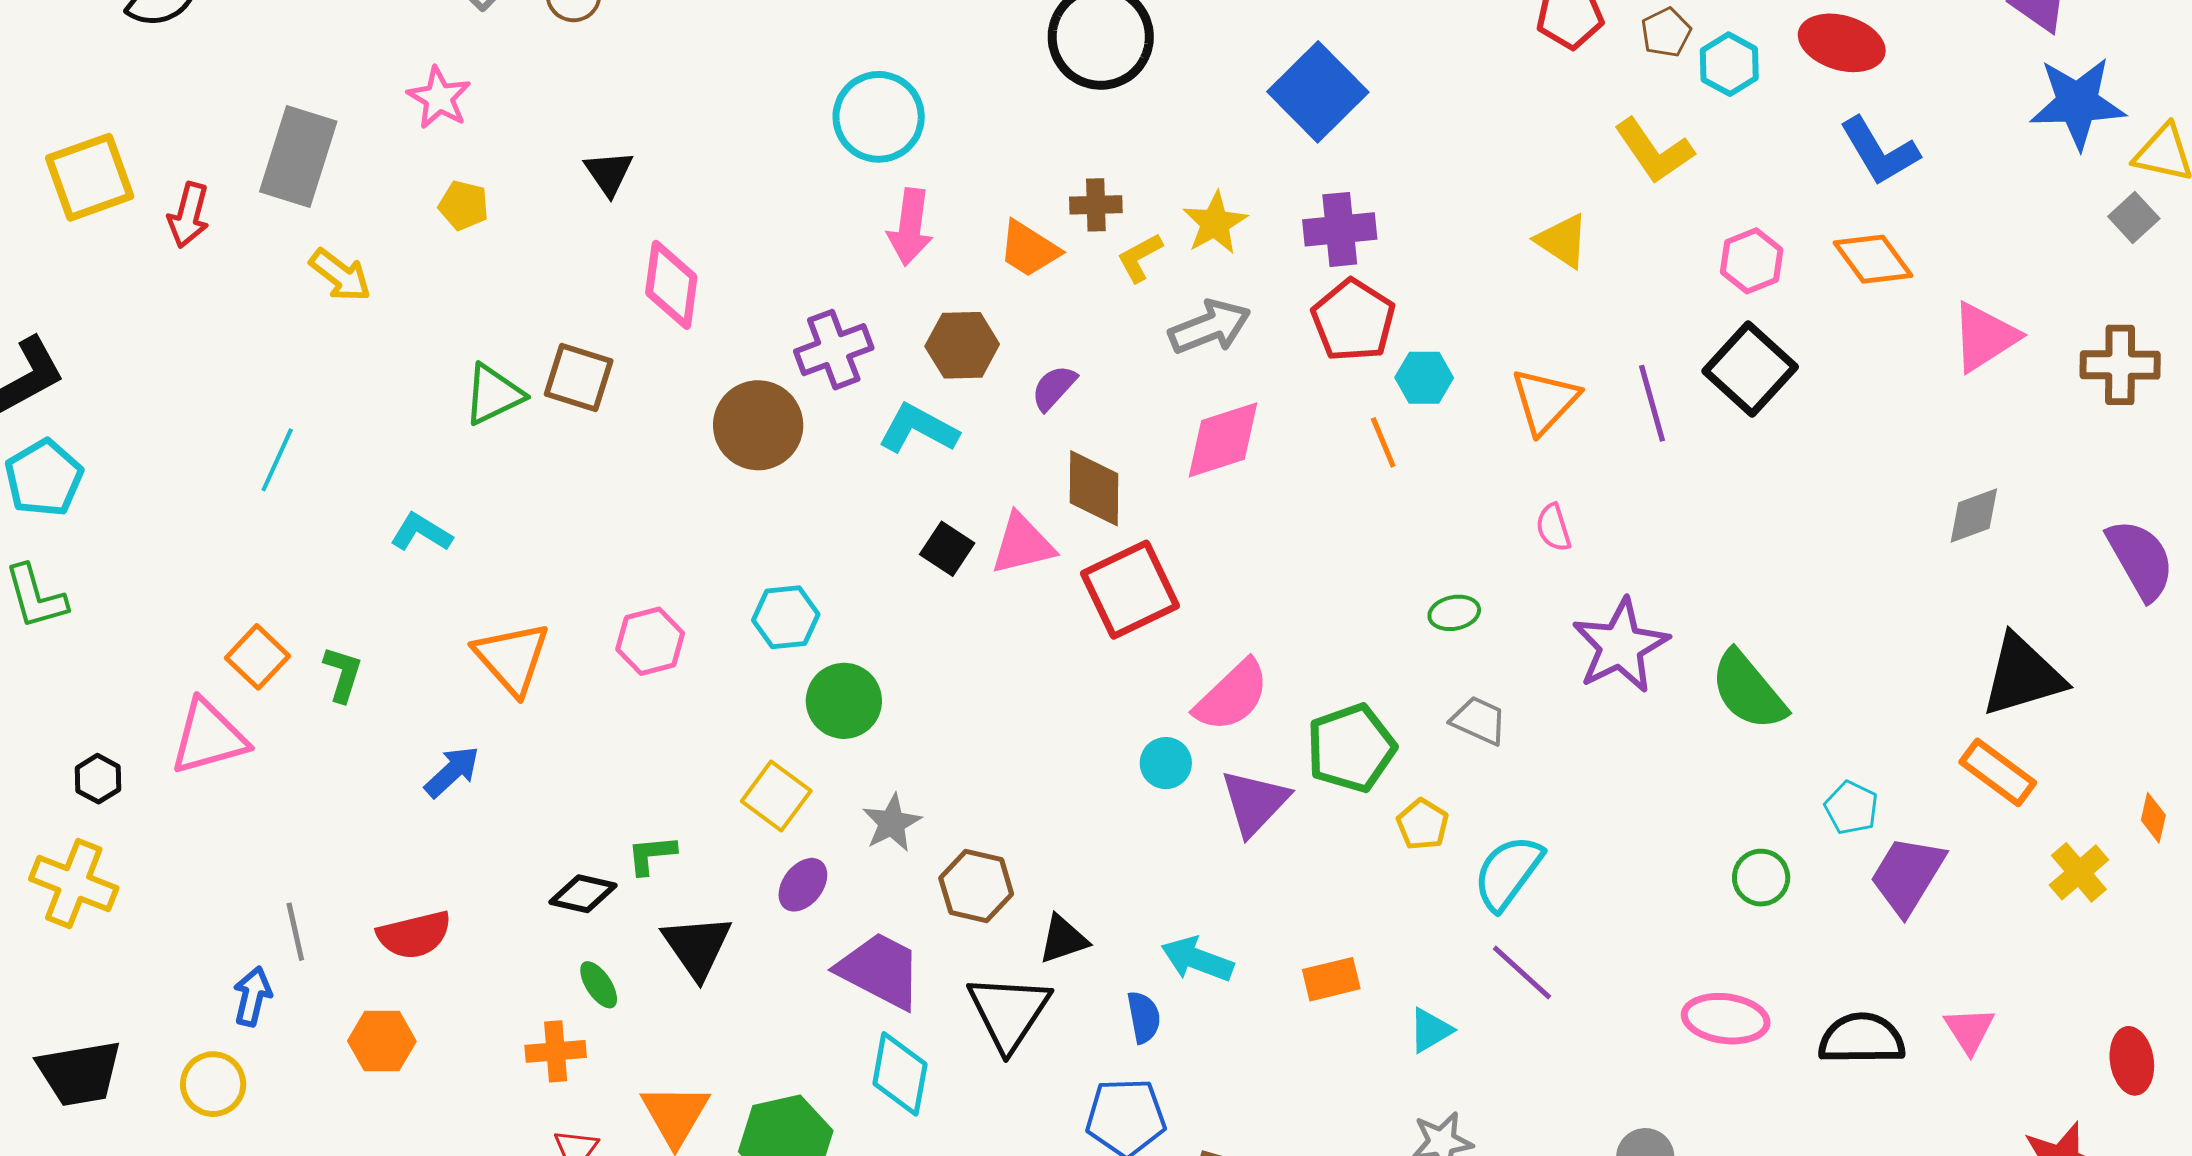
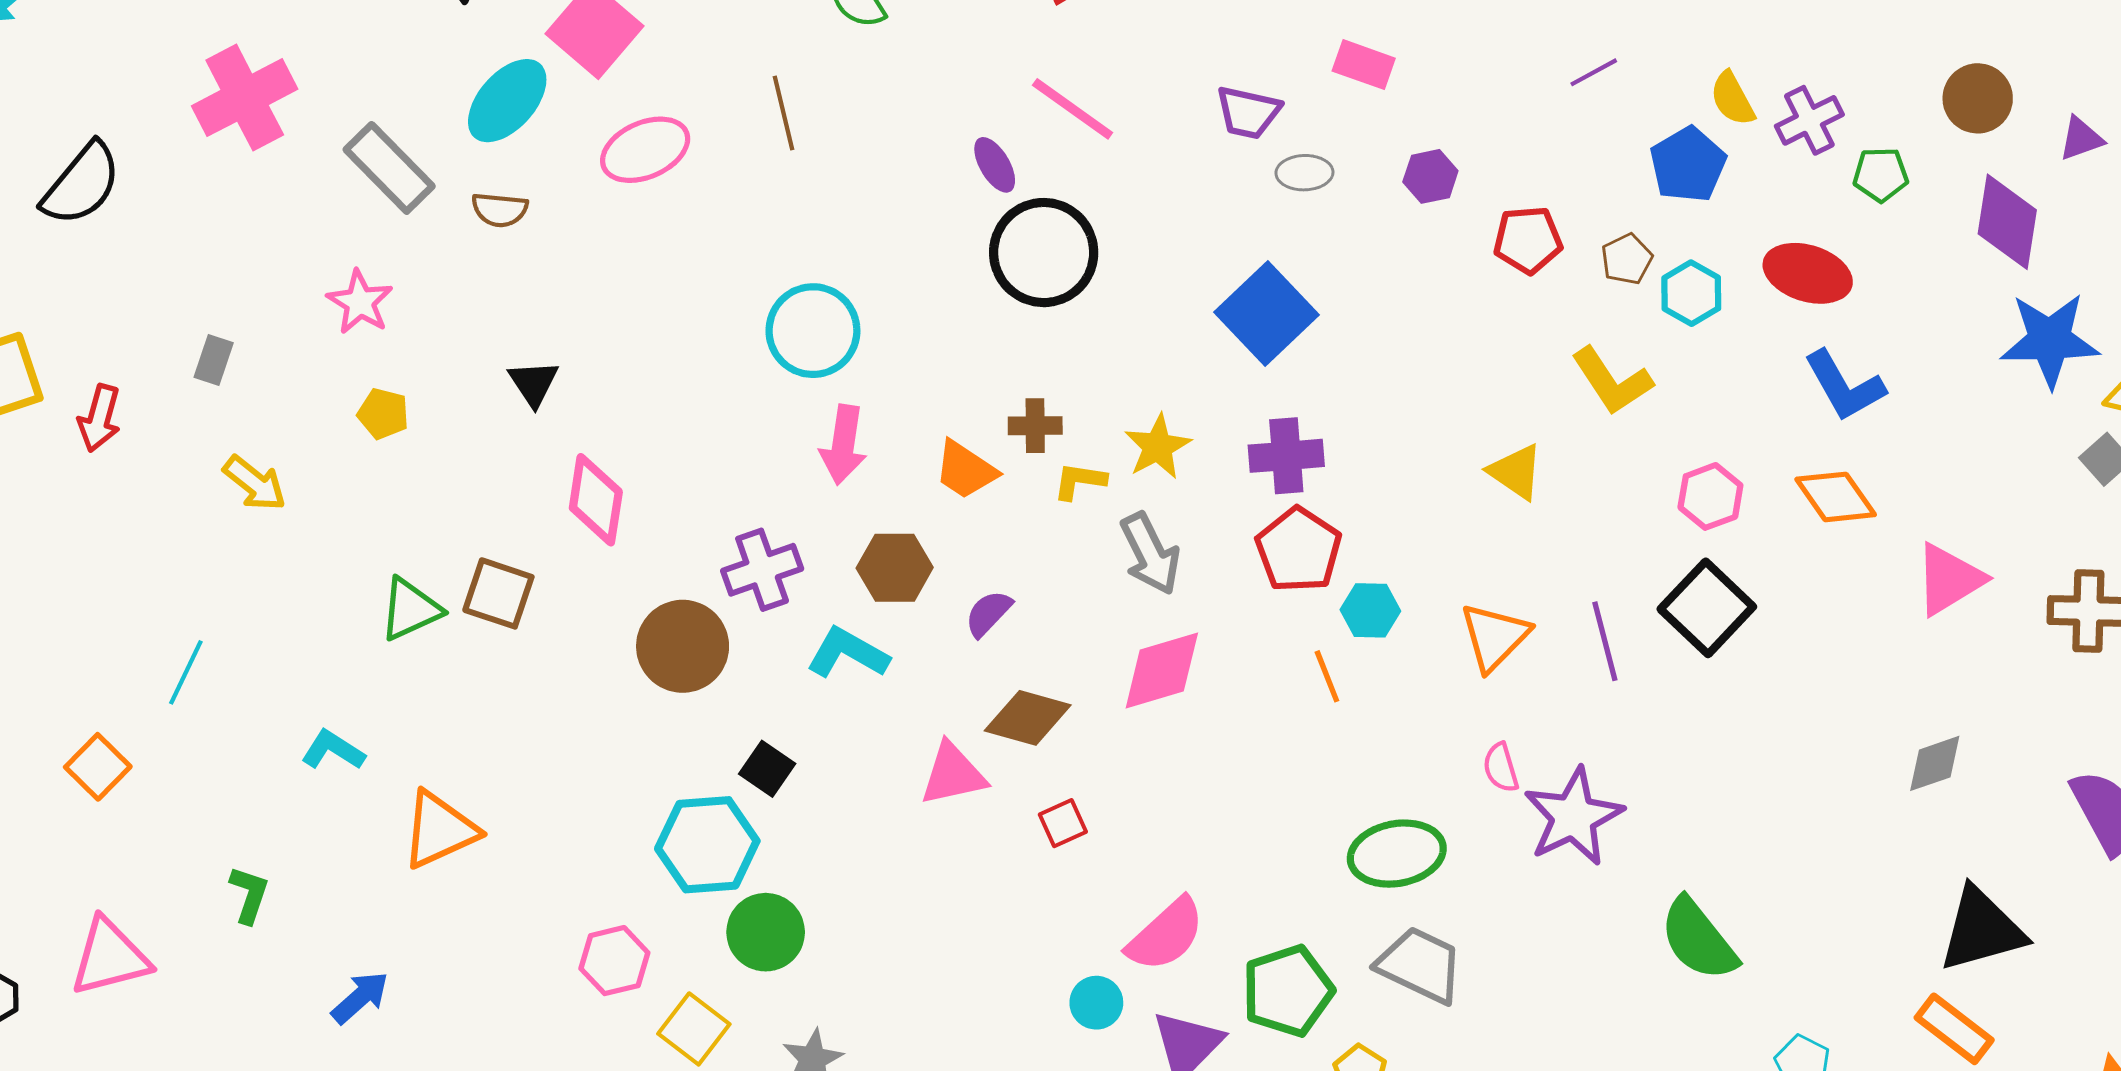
gray rectangle: (298, 157) -> (214, 360), size x0.5
yellow L-shape: (1140, 258) -> (1079, 481), turned 36
gray arrow: (1210, 327) -> (1150, 554), turned 84
brown diamond: (1094, 488) -> (1028, 718), turned -76
black square: (947, 549) -> (767, 769), moved
red square: (1130, 590) -> (1063, 823), size x0.5
green ellipse: (1454, 613) -> (1397, 854), size x1.8
cyan hexagon: (786, 617) -> (707, 845), size x1.5
pink hexagon: (650, 641) -> (614, 961), moved
purple star: (1621, 646) -> (1573, 817), moved
orange square: (257, 657) -> (98, 767), moved
orange triangle: (512, 658) -> (439, 830), moved, turned 46
gray trapezoid: (1479, 721) -> (1420, 965), size x1.5

